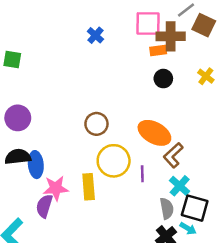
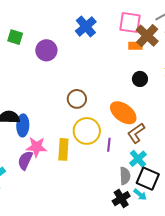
blue cross: (95, 35) -> (86, 26), size x1.5
brown cross: (171, 36) -> (147, 36), turned 35
black circle: (163, 79) -> (140, 79), moved
purple circle: (18, 118) -> (46, 50), moved

